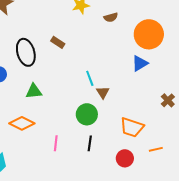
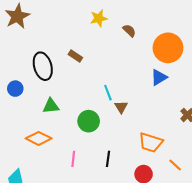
brown semicircle: (111, 17) -> (129, 31), turned -120
green circle: (87, 114) -> (89, 121), moved
orange line: (156, 149) -> (175, 165), turned 56

